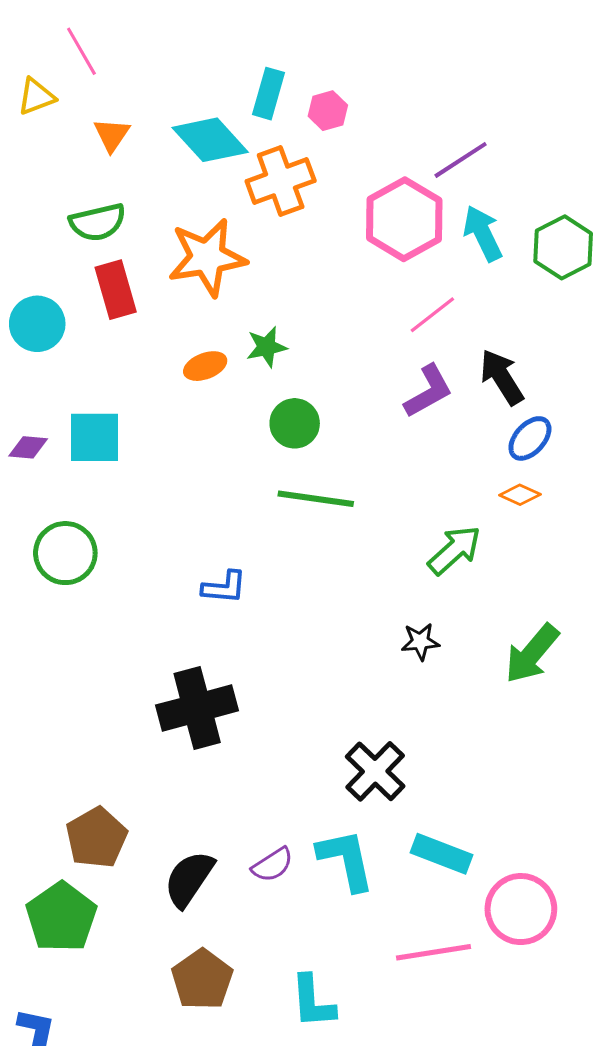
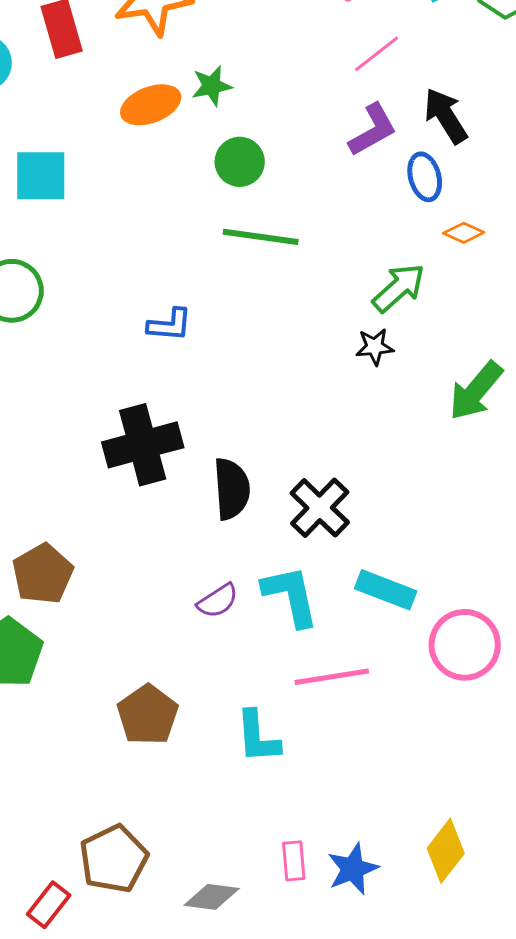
orange ellipse: (205, 366) -> (151, 105), size x1.4
blue ellipse: (530, 438) -> (425, 177), moved, turned -57
black star: (420, 642) -> (375, 347), moved
black semicircle: (189, 879) -> (232, 489), moved, turned 142
pink line: (433, 952) -> (332, 677), moved

